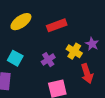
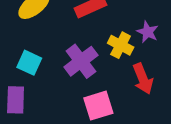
purple cross: (48, 60) -> (81, 61), size x1.5

